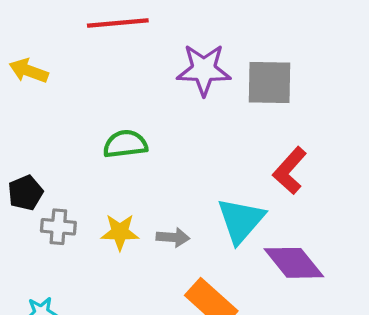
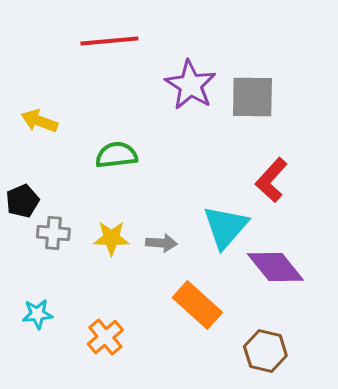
purple star: (204, 70) -> (190, 85), turned 30
yellow arrow: (29, 71) -> (39, 121), moved

